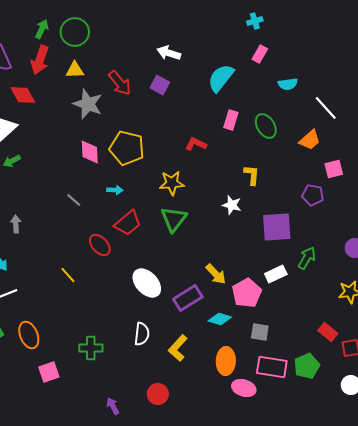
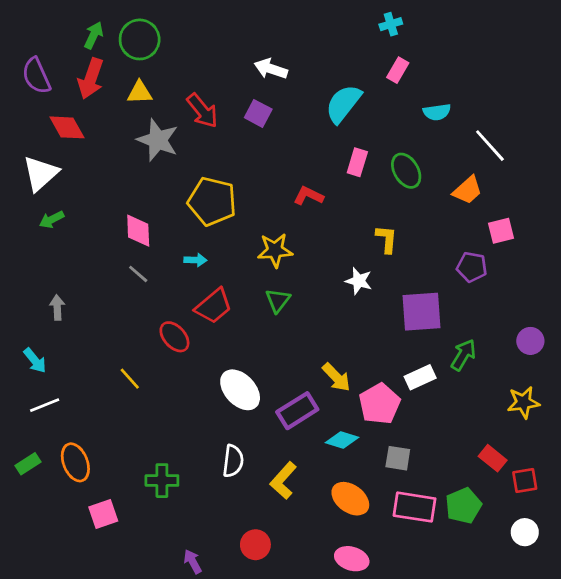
pink diamond: (90, 152) -> (138, 231), moved
green triangle: (174, 219) -> (278, 300), size x0.7
orange ellipse: (226, 361) -> (350, 499), turned -56
pink ellipse: (244, 388) -> (352, 559), moved

